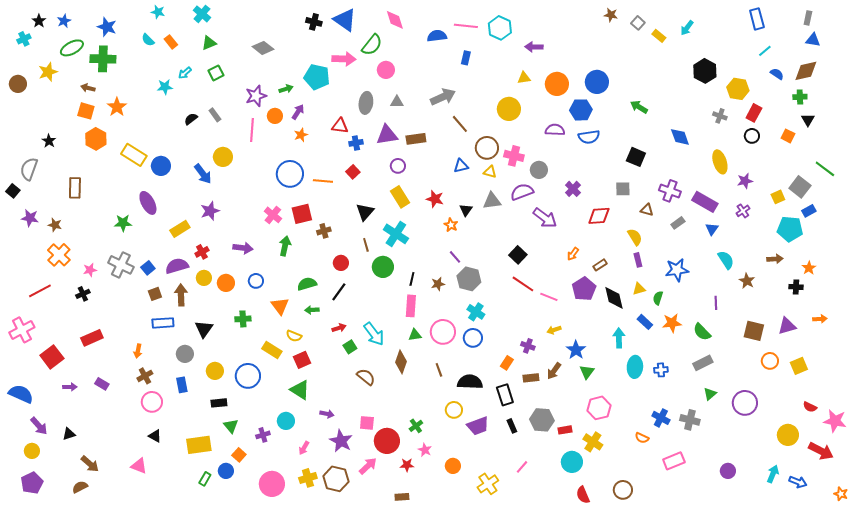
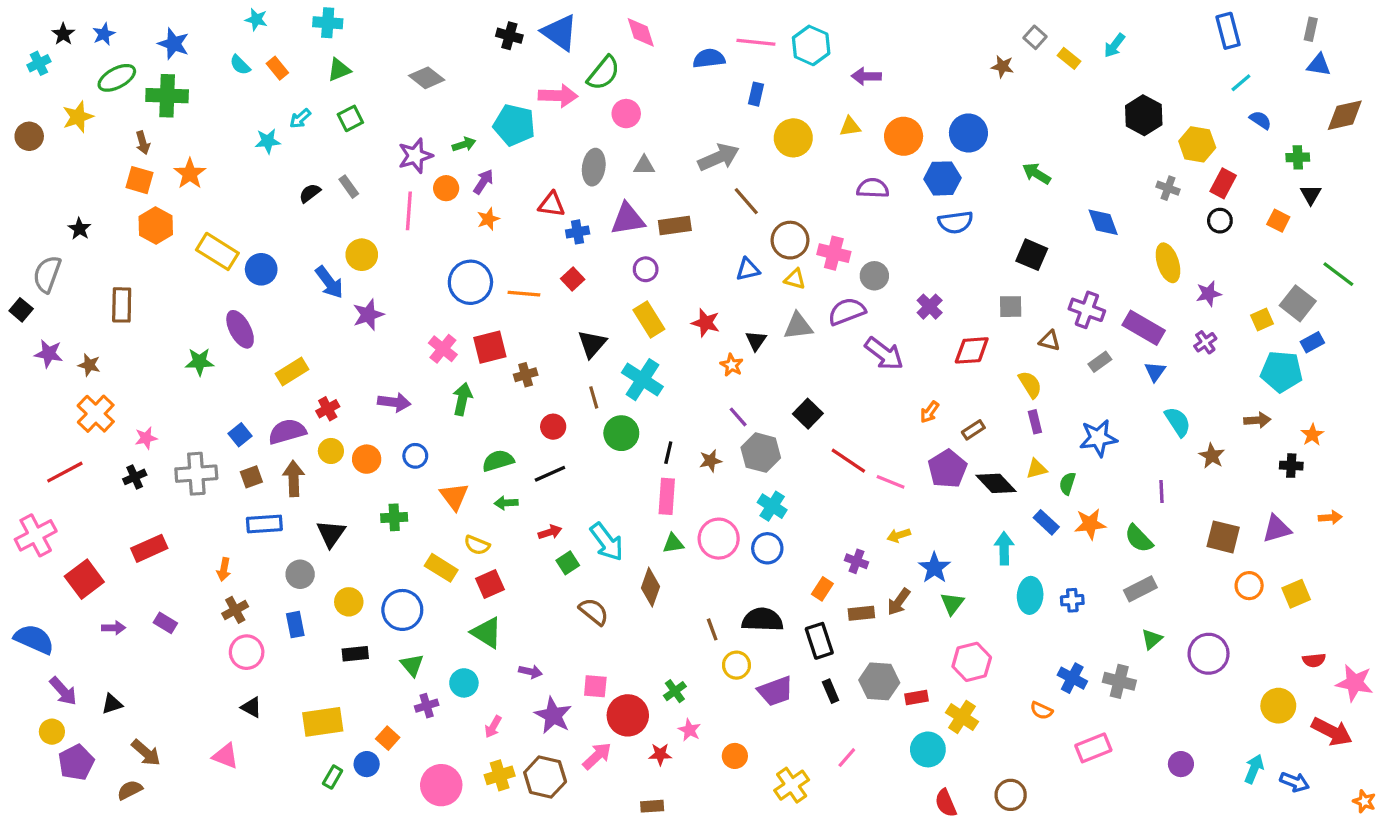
cyan cross: (202, 14) -> (328, 23), turned -36
brown star: (611, 15) -> (1003, 67), moved
brown diamond: (806, 71) -> (1345, 115), moved
brown arrow: (88, 88) -> (143, 143), turned -120
yellow circle: (509, 109) -> (793, 138), moved
purple semicircle: (555, 130) -> (873, 188), moved
purple star: (210, 211) -> (368, 315), moved
black square: (518, 255) -> (808, 414), moved
gray cross: (121, 265) -> (196, 474), moved, turned -30
black line: (339, 292) -> (550, 474), turned 30
black diamond: (614, 298) -> (996, 483), turned -30
brown line: (439, 370) -> (712, 629), moved
red semicircle: (810, 407) -> (1314, 660), turned -32
green triangle: (231, 426) -> (412, 665), moved
purple pentagon: (32, 483) -> (76, 762), moved

